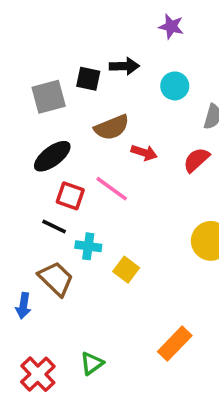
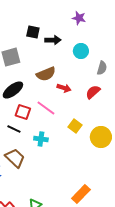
black square: (88, 79) -> (33, 32), moved
cyan cross: (88, 246) -> (41, 139), moved
yellow square: (126, 270) -> (75, 126), moved

